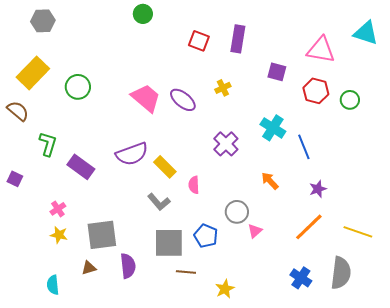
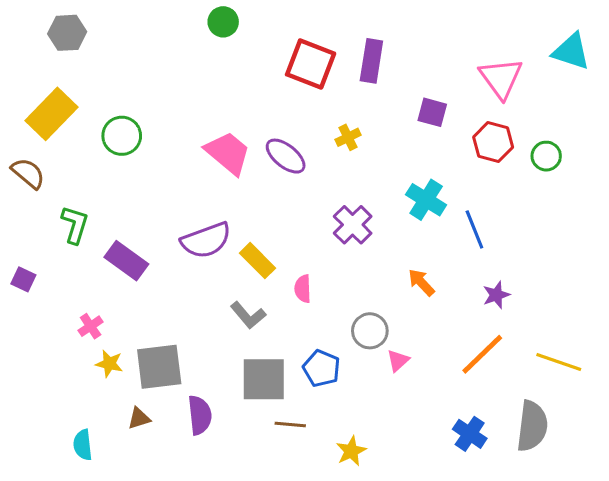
red square: (199, 41) -> (311, 64), size x1.5
pink triangle: (321, 50) -> (501, 78), turned 44
yellow star: (59, 235) -> (109, 364), moved

